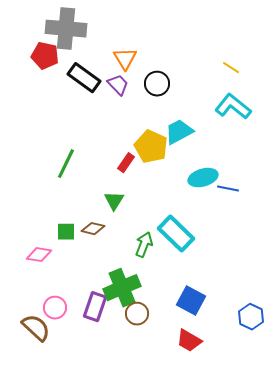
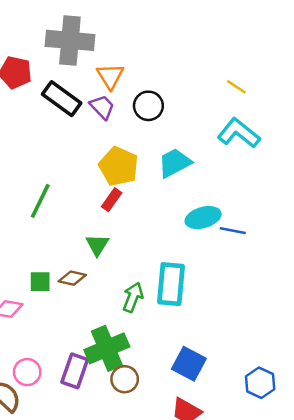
gray cross: (66, 29) -> (70, 40), moved
yellow pentagon: (151, 147) -> (119, 166), moved
cyan rectangle: (176, 234) -> (171, 284), turned 51

